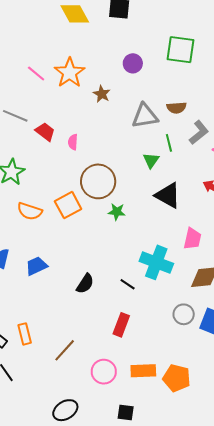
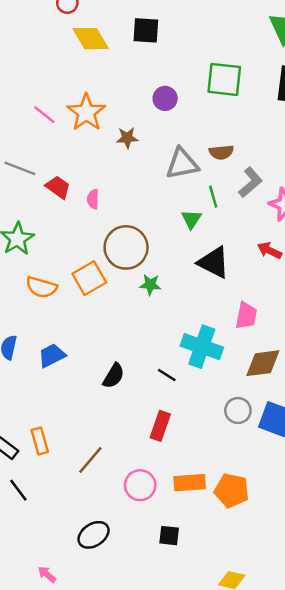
brown star: (102, 94) -> (127, 138), turned -30

